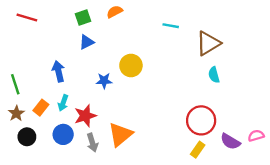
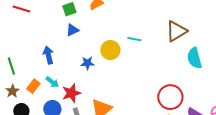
cyan line: (171, 26) -> (134, 39), moved
cyan semicircle: (214, 75) -> (194, 58), moved, size x1.5
cyan arrow: (63, 103) -> (52, 82), turned -72

